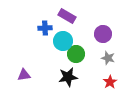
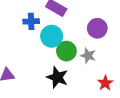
gray star: (108, 58) -> (88, 56), moved
black star: (68, 77) -> (57, 77), turned 30

